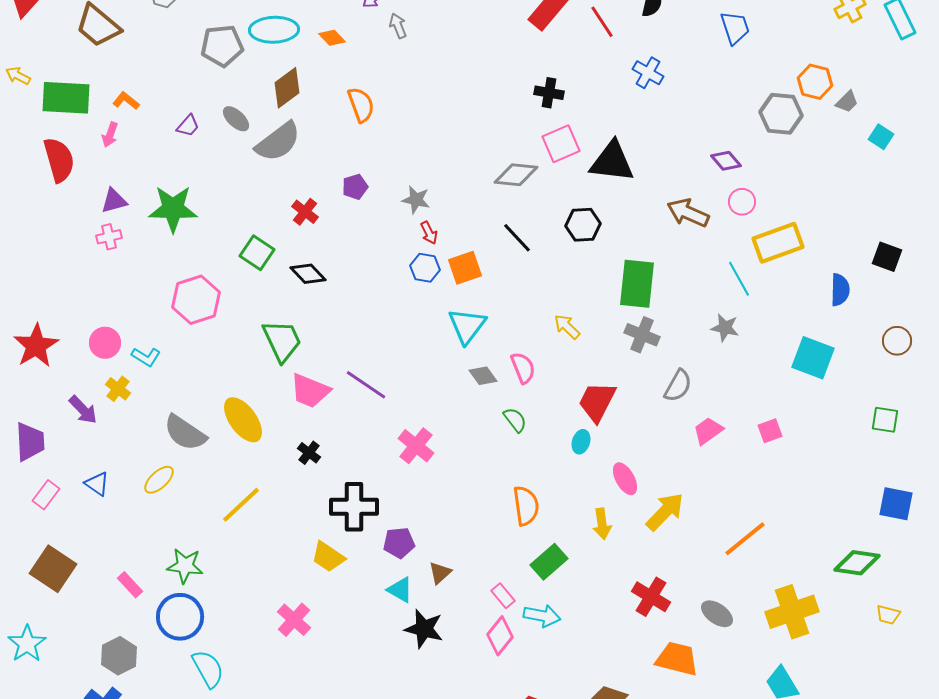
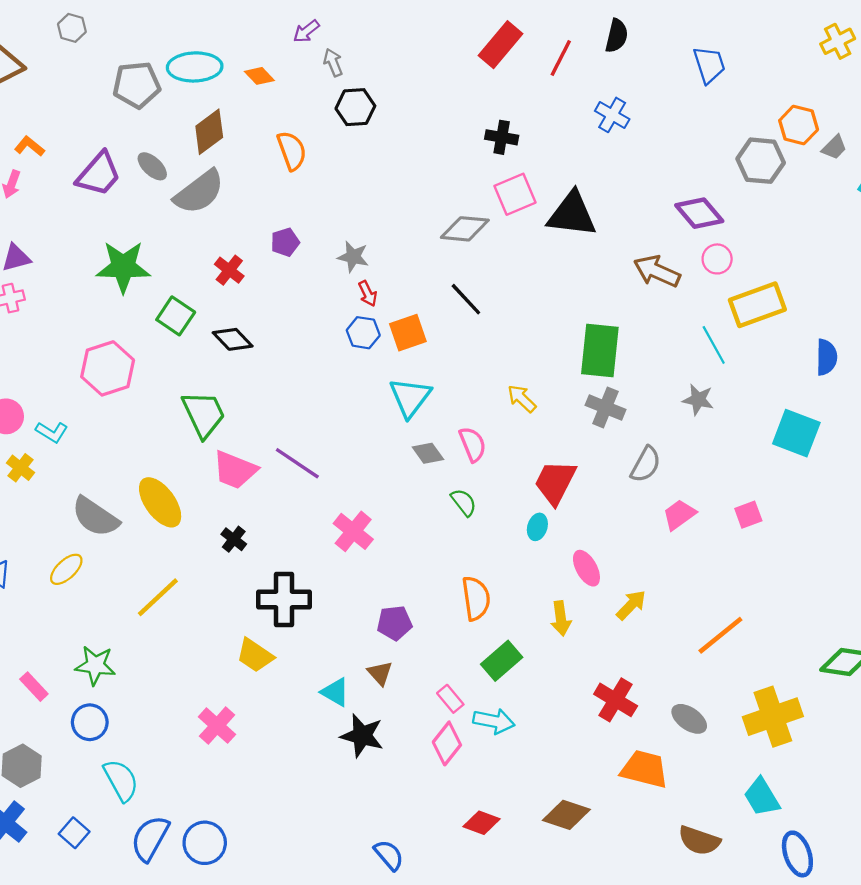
red line: (602, 22) -> (561, 58), turned 60
purple trapezoid: (188, 126) -> (99, 174), size x1.8
purple diamond: (726, 161) -> (699, 213), size x1.4
green star: (173, 209) -> (123, 267), moved
black hexagon: (583, 225) -> (355, 107), moved
yellow arrow: (665, 512) -> (631, 605), size x0.7
purple pentagon: (399, 543) -> (394, 623), moved
brown triangle: (440, 573) -> (380, 673), turned -30
blue circle: (180, 617) -> (90, 722), size x0.7

